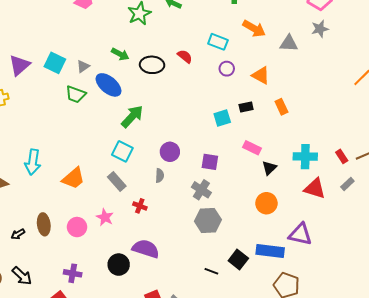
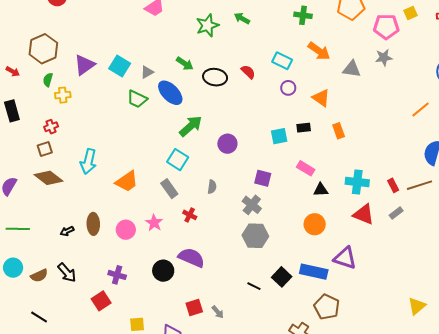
purple circle: (170, 152) -> (227, 144), moved
black triangle: (269, 168) -> (321, 190), turned 35

